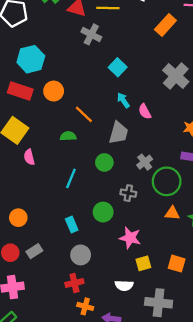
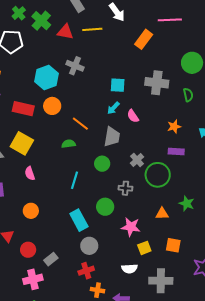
gray cross: (91, 34) -> (75, 66), moved
cyan hexagon: (31, 59) -> (46, 78), moved
cyan square: (118, 67) -> (118, 85), moved, turned -35
gray cross: (176, 76) -> (157, 83), turned -30
cyan arrow: (123, 100) -> (113, 108), turned -96
pink semicircle: (29, 157) -> (30, 173), moved
orange triangle: (172, 213) -> (162, 214), moved
orange circle: (18, 218) -> (31, 211), moved
cyan rectangle: (72, 224) -> (79, 220), size x1.5
gray rectangle: (34, 251) -> (51, 259), moved

